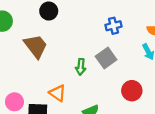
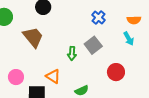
blue cross: (113, 26) -> (98, 18), turned -32
pink circle: (14, 102) -> (16, 77), moved

